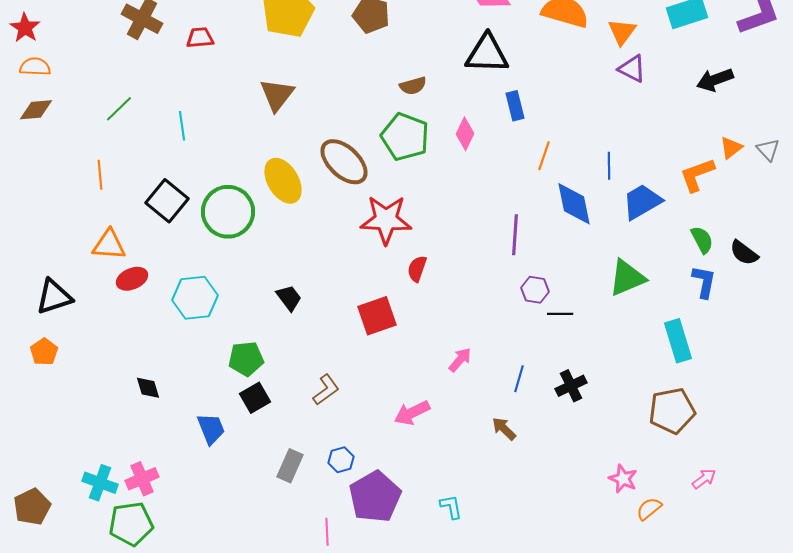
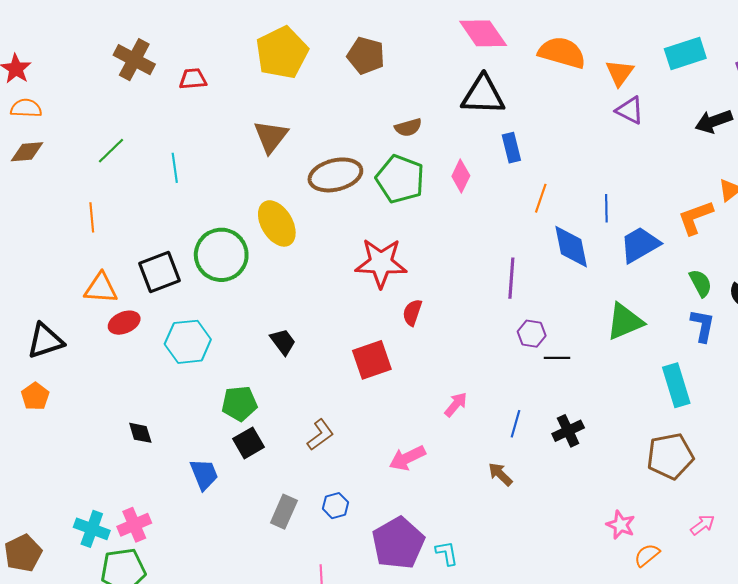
brown ellipse: (344, 162) -> (335, 175), moved, turned -57
black square: (167, 201) -> (160, 272), moved, turned 30
purple pentagon: (375, 497) -> (398, 543), moved

